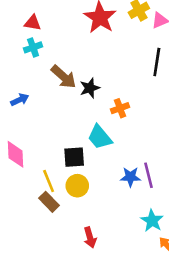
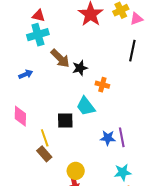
cyan cross: (33, 47) -> (38, 35), size x1.5
orange cross: (120, 108) -> (102, 85), turned 32
yellow circle: (77, 186) -> (76, 171), moved
cyan star: (152, 221) -> (123, 172), turned 30

